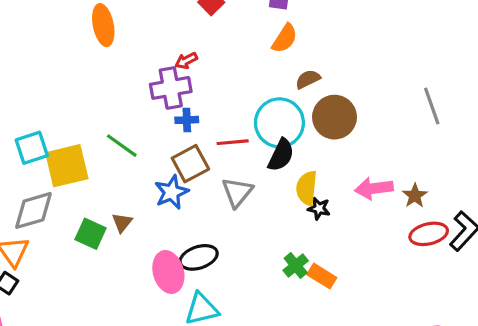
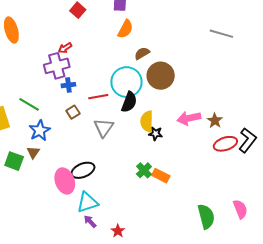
gray line: (432, 106) -> (221, 34), moved, turned -50
brown square: (190, 164) -> (73, 112), size x0.6
blue star: (172, 192) -> (40, 131), moved

